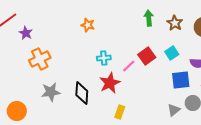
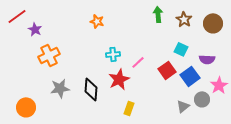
cyan square: (172, 53) -> (181, 49), turned -32
red square: (147, 56) -> (167, 70), moved
blue square: (181, 80) -> (190, 76), turned -30

